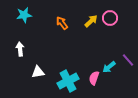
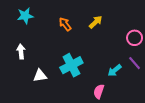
pink circle: (110, 18) -> (135, 38), moved
pink semicircle: (94, 78) -> (99, 91), moved
cyan cross: (68, 81) -> (71, 65), moved

